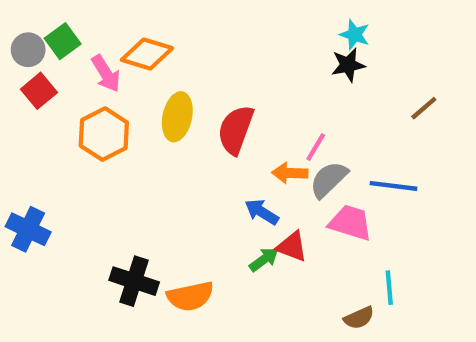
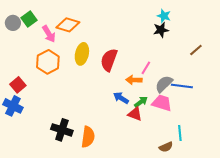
red square: (39, 91) -> (18, 85), moved
gray semicircle: (329, 179) -> (164, 84), moved
green arrow: (264, 259) -> (141, 102), moved
orange semicircle: (190, 296) -> (88, 137), turned -70

